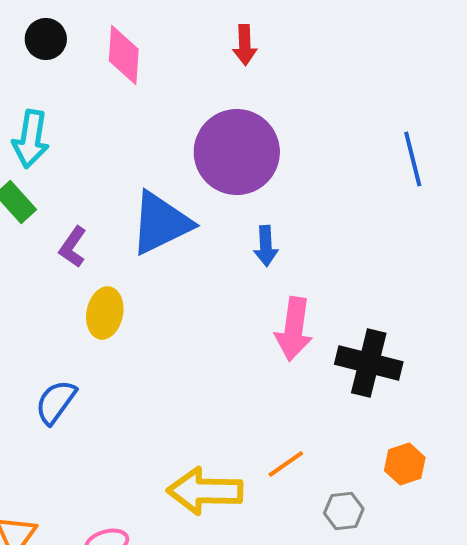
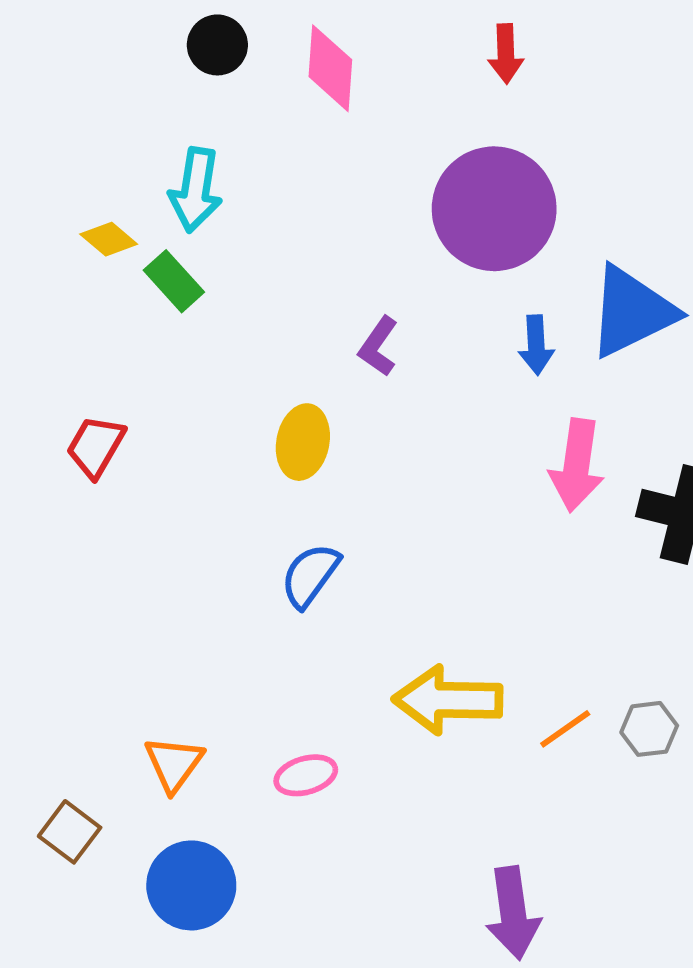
blue triangle: (161, 223) -> (632, 312), moved
purple L-shape: (73, 247) -> (378, 346), moved
blue semicircle: (56, 402) -> (310, 575), moved
orange line: (286, 464) -> (565, 729), moved

